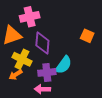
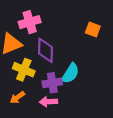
orange square: (87, 36) -> (93, 29), moved
orange arrow: (16, 75) -> (17, 97), moved

